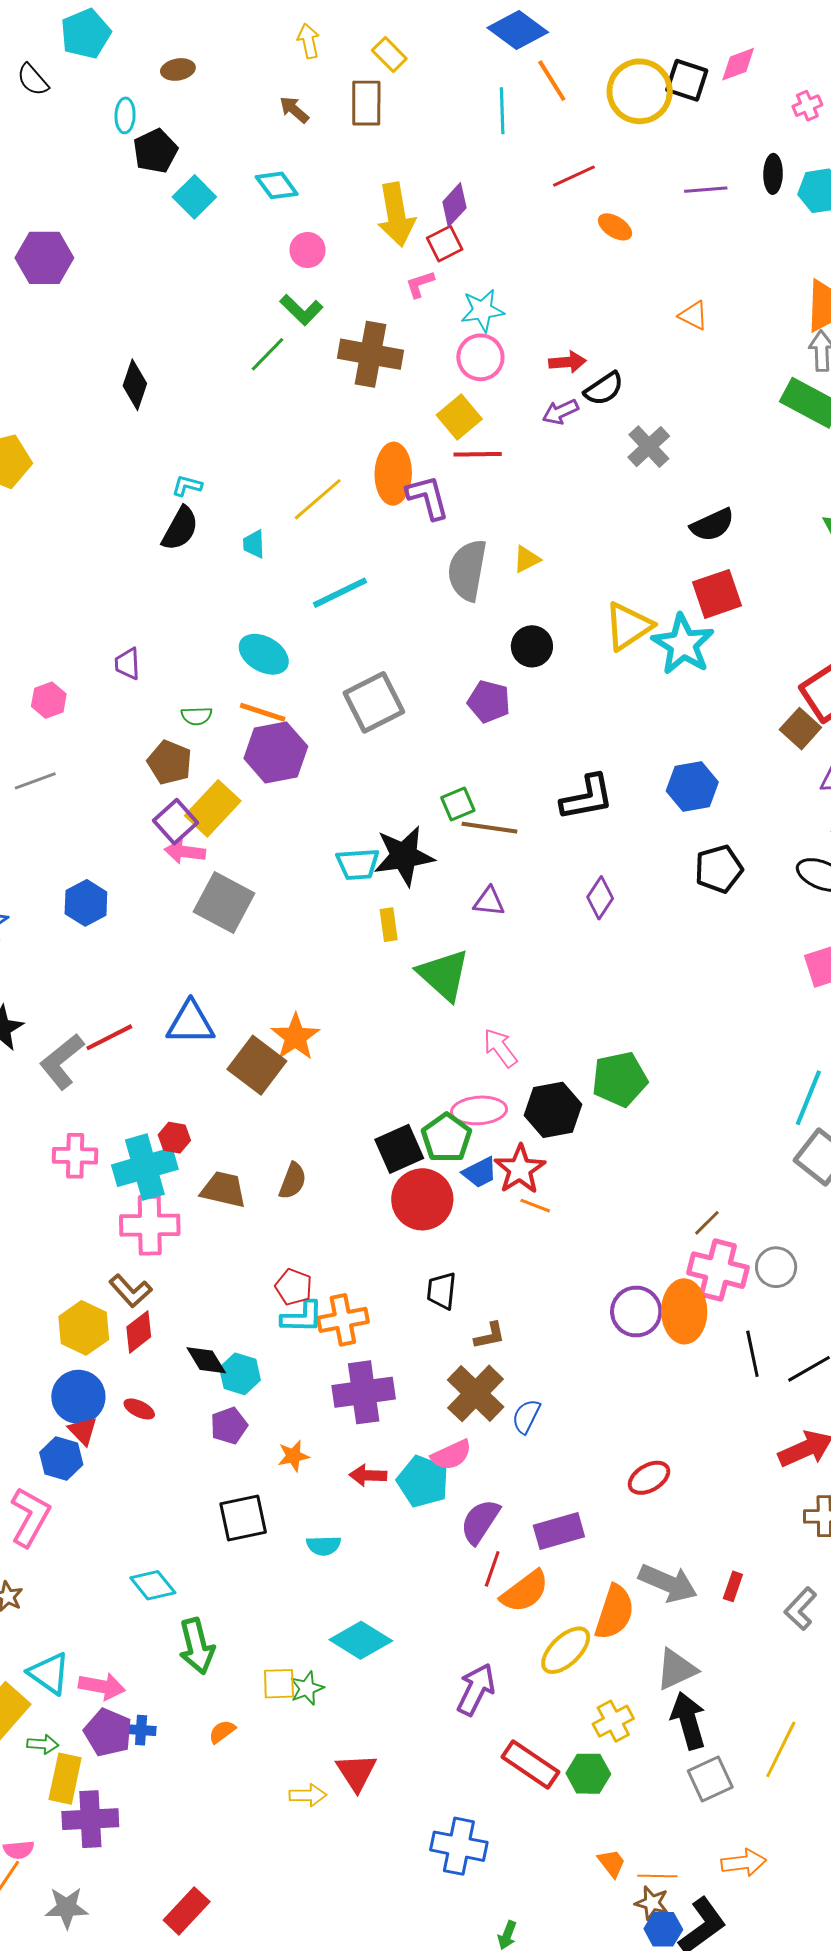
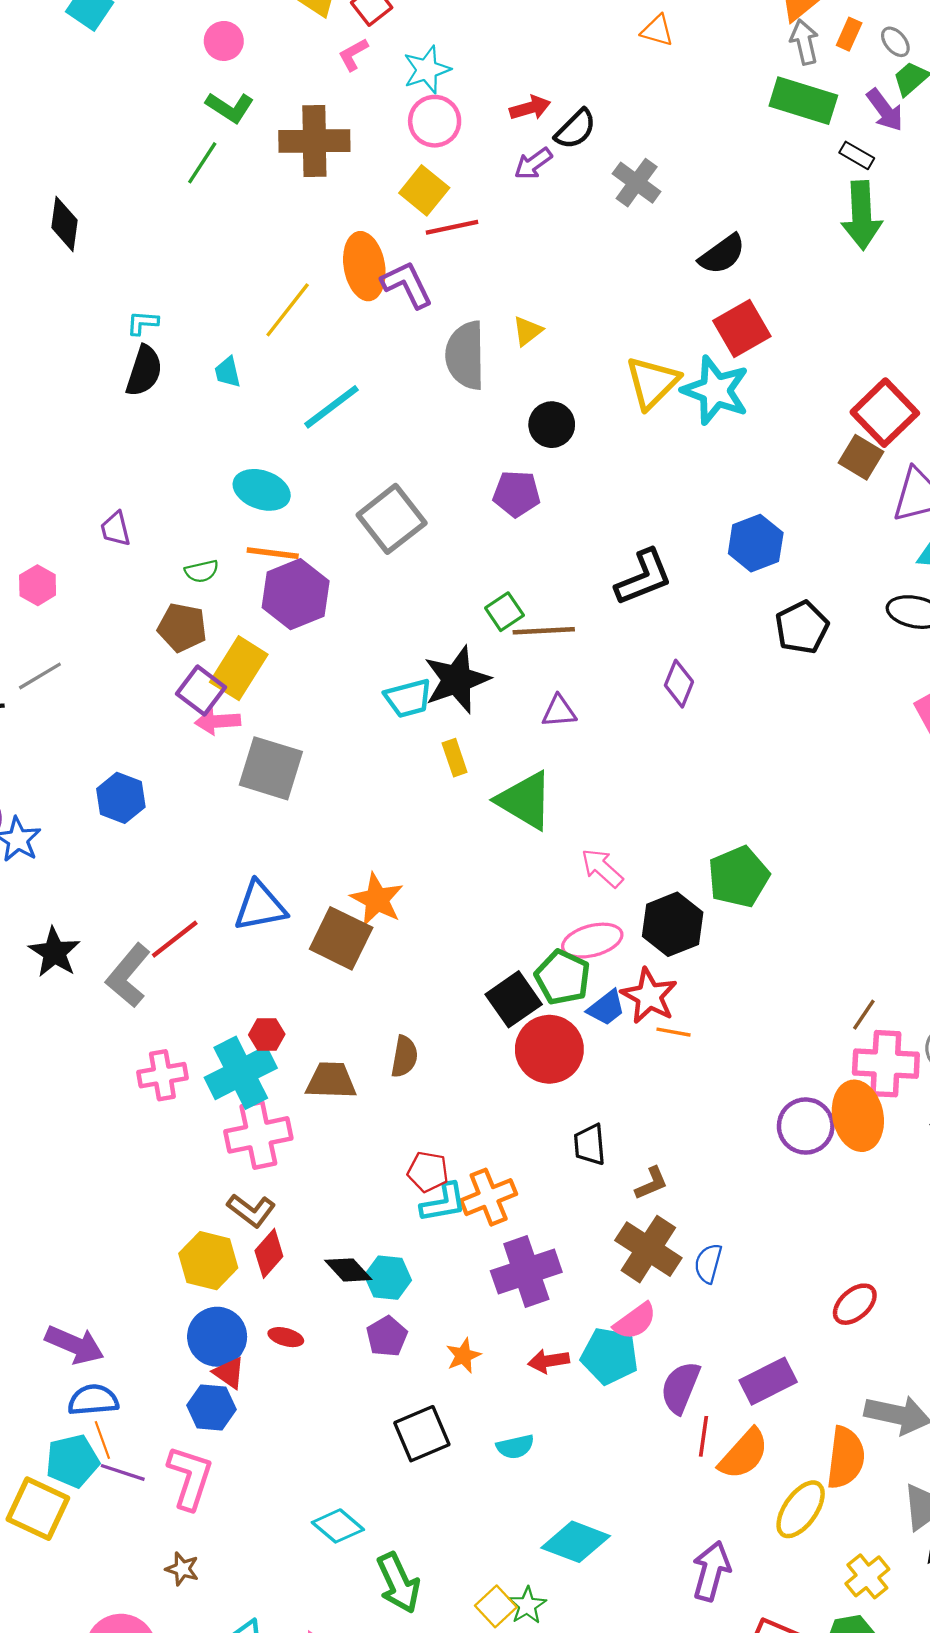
yellow square: (279, 1684) -> (496, 1606), turned -30

